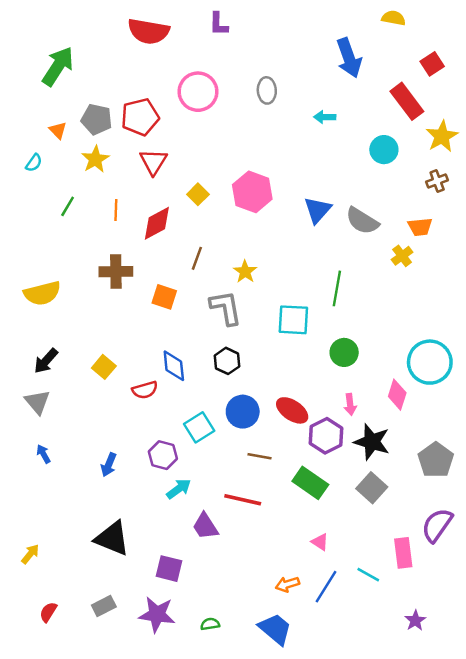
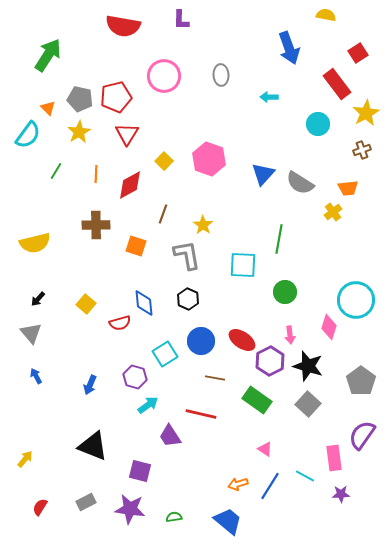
cyan semicircle: (34, 163) -> (28, 135), size x1.8
black arrow: (46, 361) -> (38, 299), size x0.7
purple star: (415, 620) -> (341, 494), moved, turned 30

